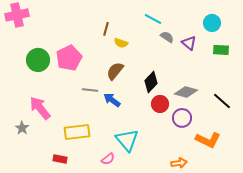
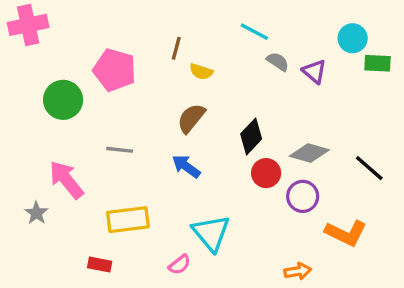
green rectangle: (221, 50) -> (378, 63), moved
pink pentagon: (69, 58) -> (115, 70), moved, turned -30
gray line: (90, 90) -> (120, 150), moved

